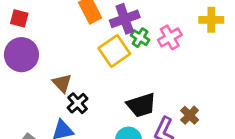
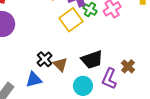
brown triangle: (62, 83) -> (60, 64), moved

